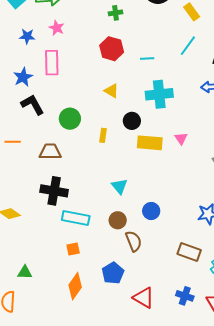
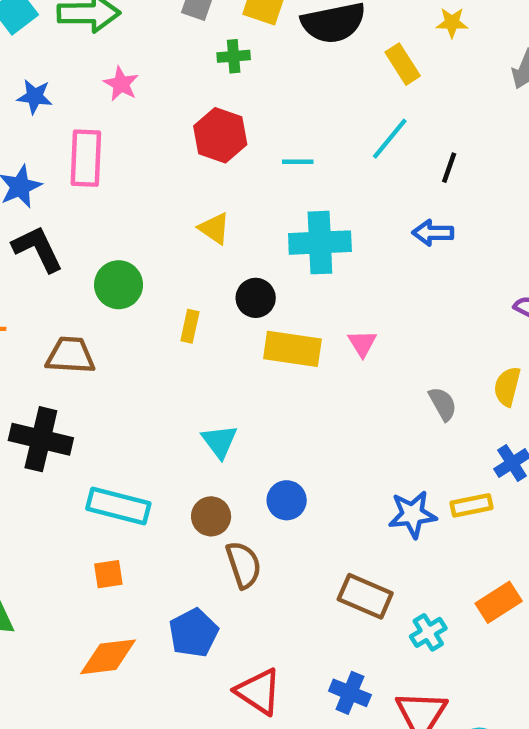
pink star: (57, 28) -> (121, 84), moved
black cross: (54, 191) -> (41, 439), moved
orange diamond: (75, 286) -> (108, 657), turned 44

